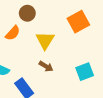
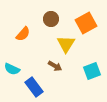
brown circle: (27, 13) -> (51, 19), moved
yellow triangle: (45, 40) -> (66, 44), moved

